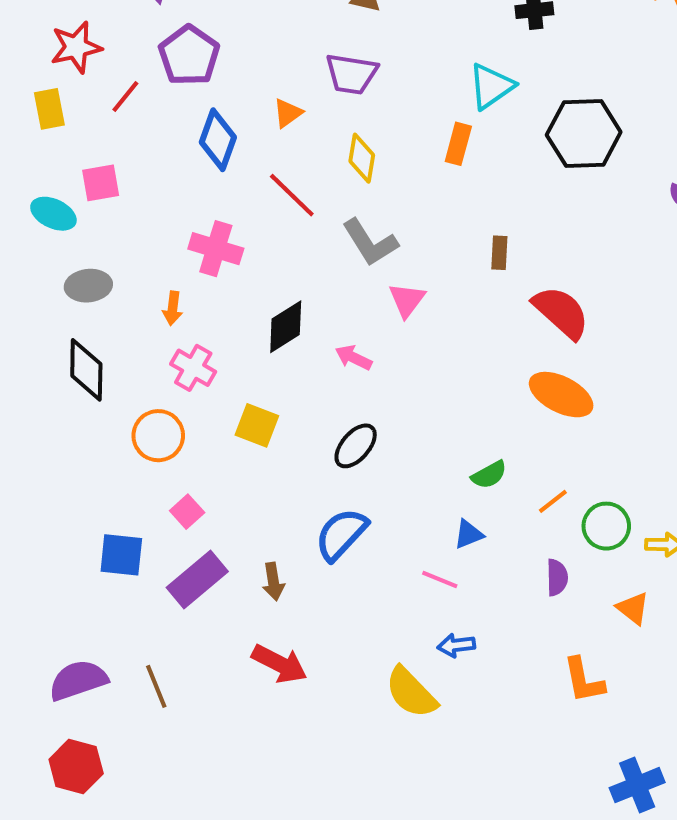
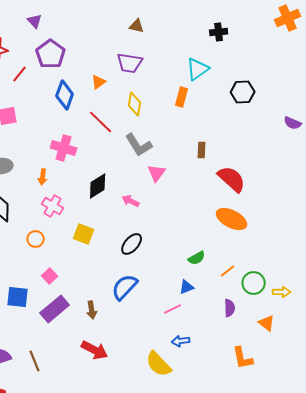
black hexagon: (584, 134) -> (243, 92), size x0.7
orange circle: (158, 436) -> (36, 239), size x0.7
pink line: (440, 580) -> (173, 309), turned -48

